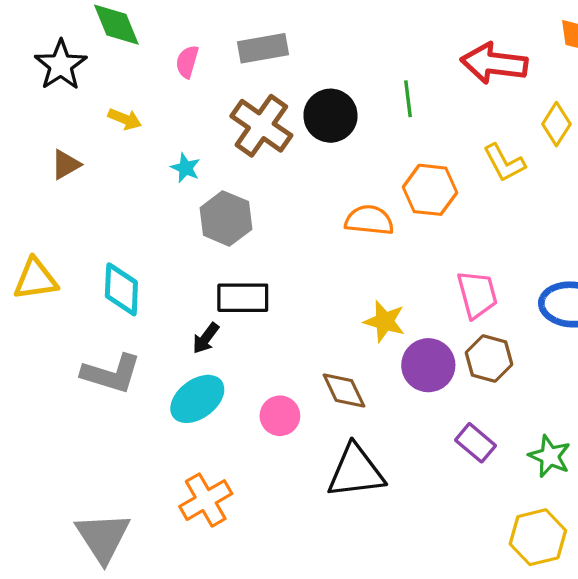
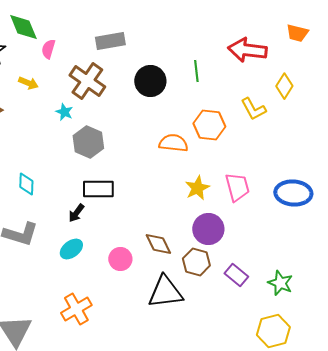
pink semicircle: (187, 62) -> (48, 49), moved
brown cross: (261, 126) -> (87, 81), moved
cyan diamond: (121, 289) -> (26, 184), size x0.7
yellow star: (384, 321) -> (197, 188), moved, turned 30
brown hexagon: (489, 358) -> (196, 262), moved
cyan ellipse: (197, 399) -> (71, 249), size x0.7

